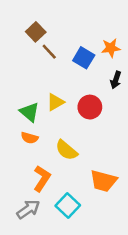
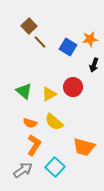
yellow triangle: (55, 102) -> (49, 94), moved
orange semicircle: (30, 138) -> (30, 123), moved

